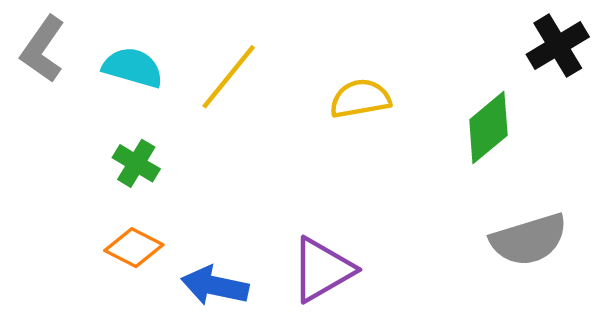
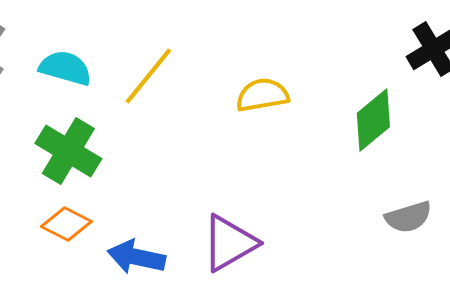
green cross: (136, 163) -> (68, 151), size x1.6
gray semicircle: (529, 240) -> (408, 217), size x0.7

